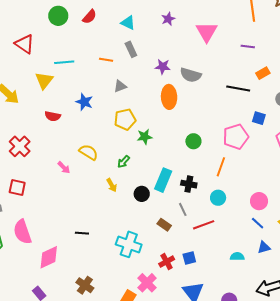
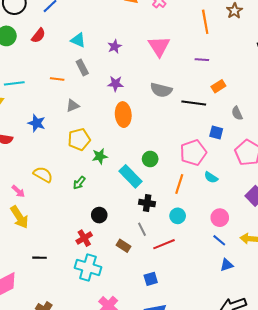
purple star: (168, 19) -> (115, 46), moved
gray semicircle: (191, 75) -> (161, 90), moved
cyan rectangle: (163, 180) -> (131, 176), moved, turned -65
yellow arrow: (112, 185) -> (19, 217), moved, size x1.6
cyan semicircle: (237, 256) -> (211, 177), moved, turned -144
red cross: (167, 262) -> (84, 238), moved

